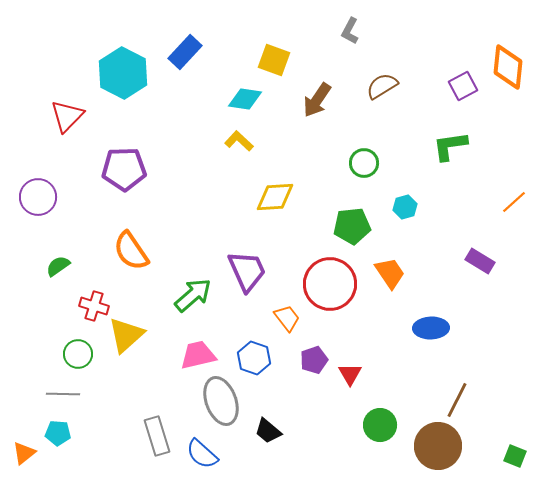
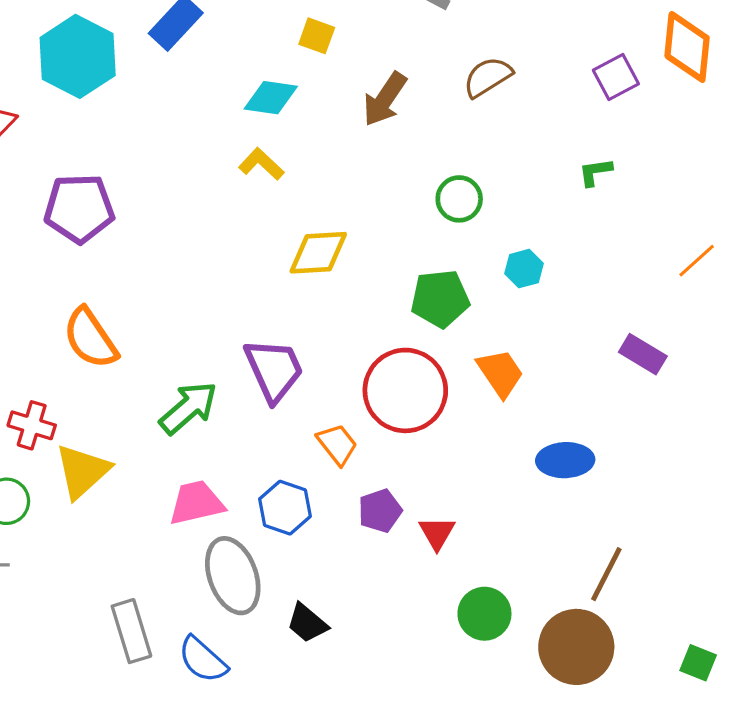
yellow square: (274, 60) -> (317, 36), size x0.7
green L-shape: (450, 146) -> (595, 172), size x0.6

